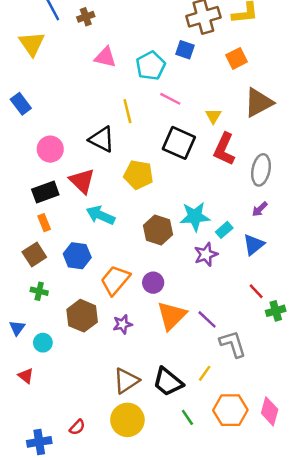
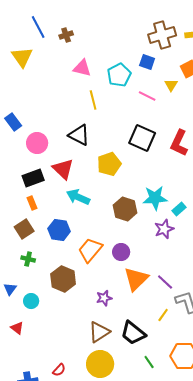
pink line: (170, 99) -> (147, 96), moved
blue rectangle: (21, 104) -> (13, 122), moved
yellow line: (127, 111) -> (93, 100), moved
yellow triangle: (213, 116) -> (171, 85), moved
yellow pentagon: (138, 175) -> (109, 164), turned -30
purple star: (123, 324) -> (104, 298), moved
yellow line: (205, 373) -> (163, 315), moved

